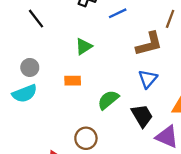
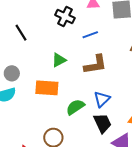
brown L-shape: (149, 44) -> (95, 65), moved
blue triangle: (148, 79) -> (102, 99), moved
orange rectangle: (73, 81) -> (47, 88), size x1.6

